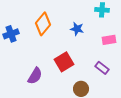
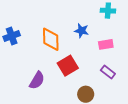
orange diamond: (43, 24) -> (51, 39), moved, turned -40
pink rectangle: (109, 40) -> (106, 44), moved

